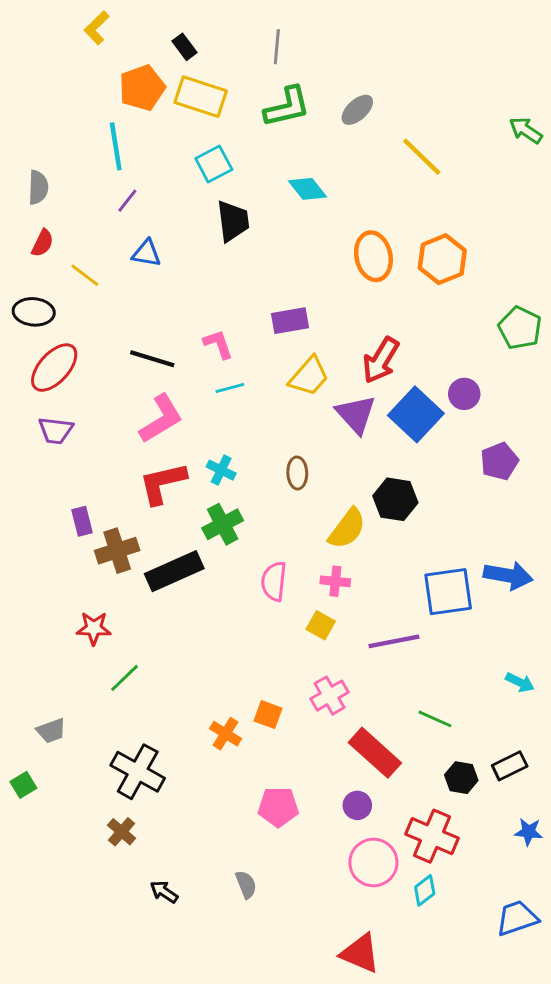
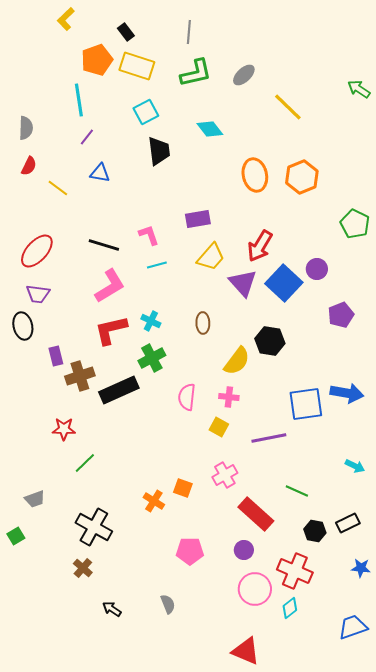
black ellipse: (34, 312) -> (23, 326), moved, turned 72

